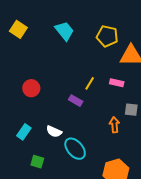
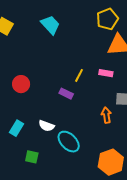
yellow pentagon: (107, 36) -> (107, 19), moved, turned -30

